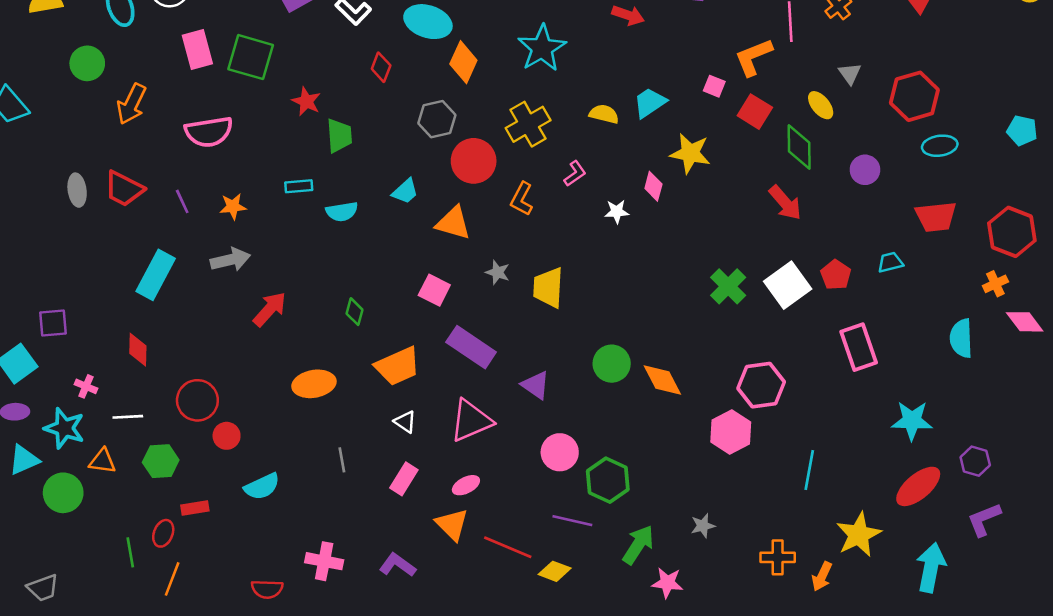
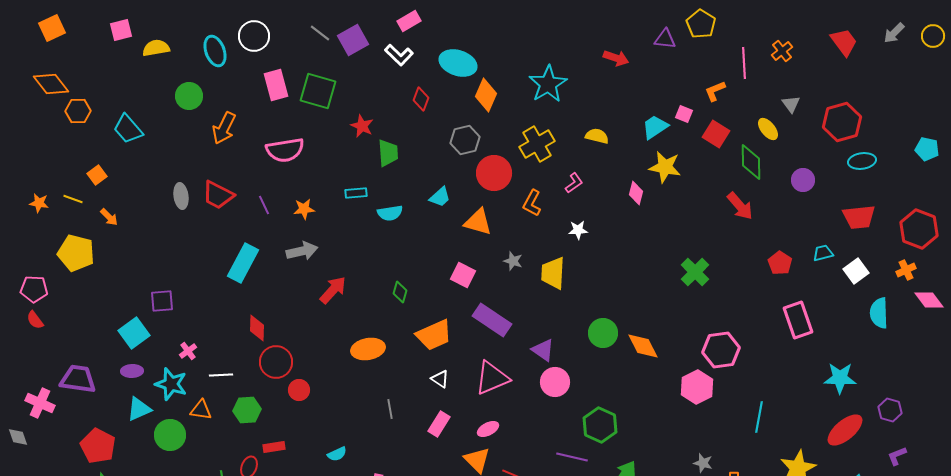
orange L-shape: (754, 57) -> (715, 91), size x0.7
cyan trapezoid: (650, 103) -> (655, 127), moved
white star: (617, 212) -> (578, 230), moved
white square: (788, 285) -> (856, 271), moved, size x0.7
red diamond: (138, 350) -> (257, 328), moved
pink cross: (86, 386) -> (188, 351), turned 30
pink circle: (560, 452) -> (555, 382), moved
cyan semicircle: (262, 486) -> (337, 454), moved, size x0.7
purple L-shape: (984, 519) -> (897, 456), size x0.7
gray star: (703, 526) -> (703, 463), moved, turned 30

